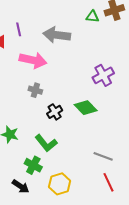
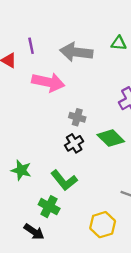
green triangle: (92, 16) -> (119, 43), moved
gray cross: (35, 90) -> (77, 117), moved
yellow hexagon: (60, 184) -> (103, 225), moved

